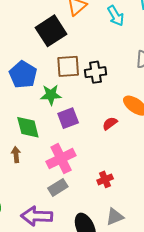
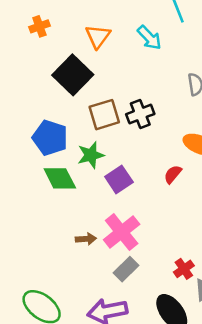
green diamond: (28, 127) -> (60, 178), moved
brown arrow: (16, 155) -> (86, 239), moved, turned 105
red cross: (105, 179) -> (184, 269), moved

